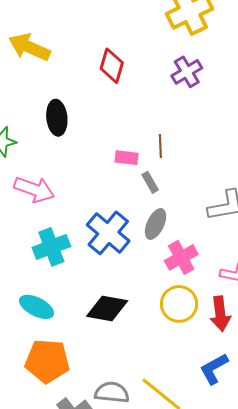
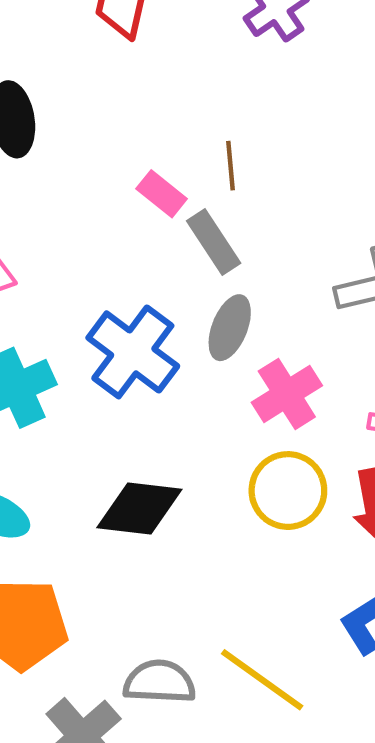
pink rectangle: (126, 158) -> (162, 194), turned 35
gray rectangle: (150, 182) -> (214, 242), size x1.4

